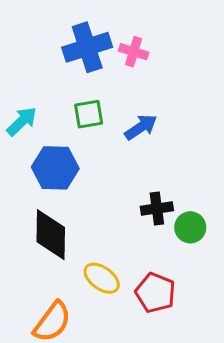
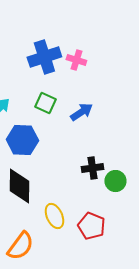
green square: (89, 114) -> (45, 103), turned 35
yellow ellipse: (102, 278) -> (54, 216), turned 30

